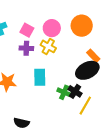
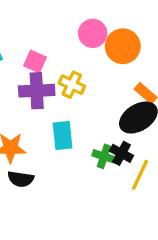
pink circle: (52, 28) -> (93, 33), moved
purple cross: (26, 48) -> (37, 91), size x1.5
black semicircle: (21, 123) -> (21, 179), moved

